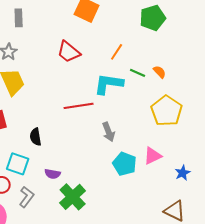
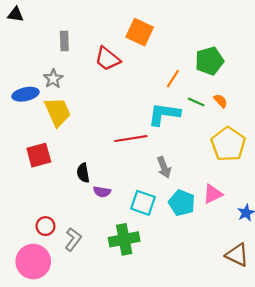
green pentagon: (153, 18) -> (209, 61), moved
red trapezoid: (69, 52) -> (107, 59), moved
cyan square: (18, 164) -> (143, 203), moved
purple semicircle: (53, 174) -> (102, 192), moved
green cross: (73, 197) -> (124, 239), turned 32

